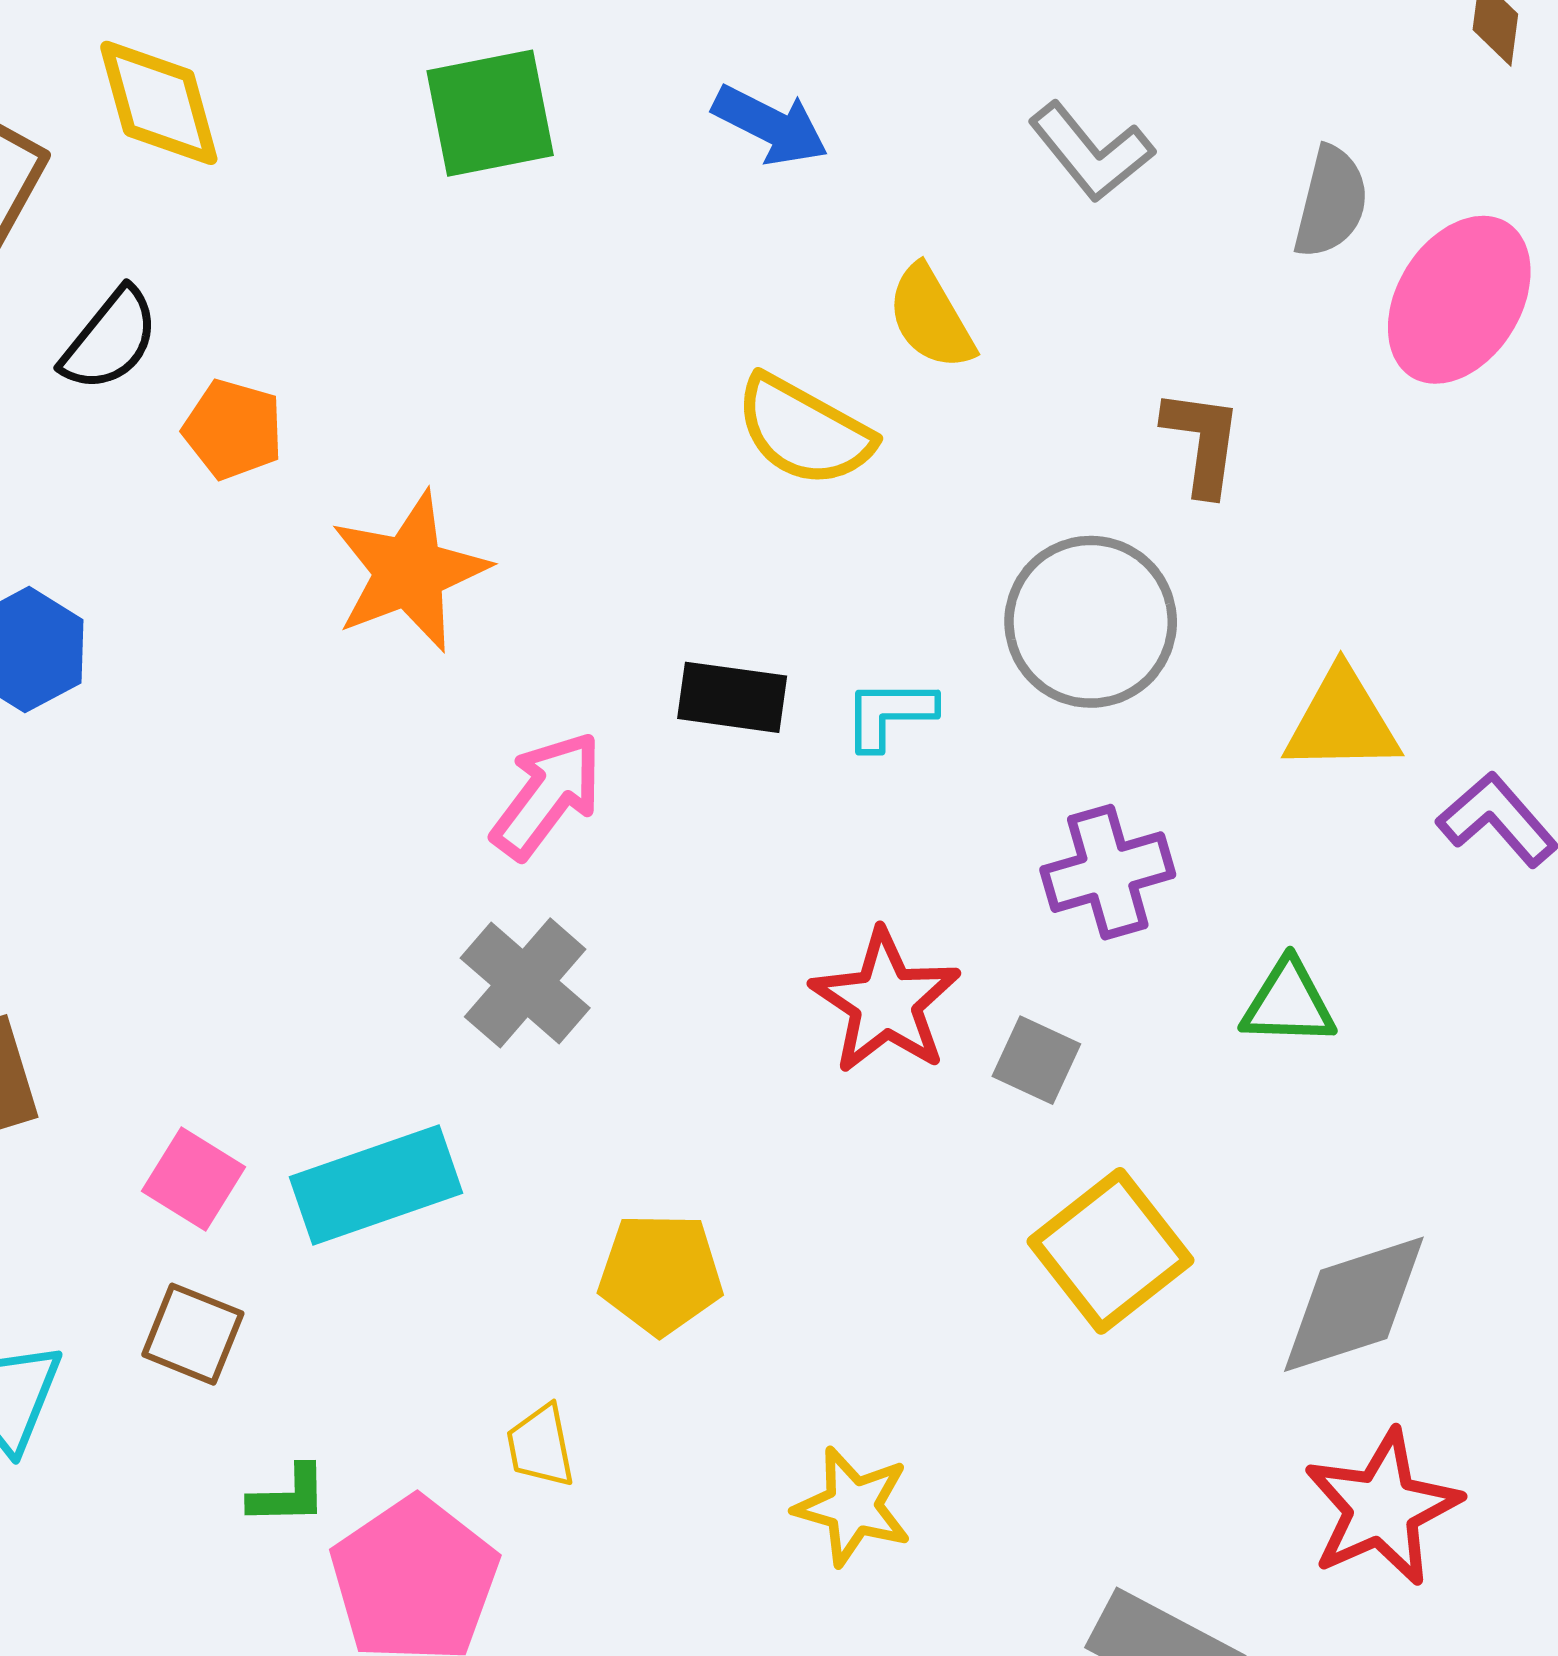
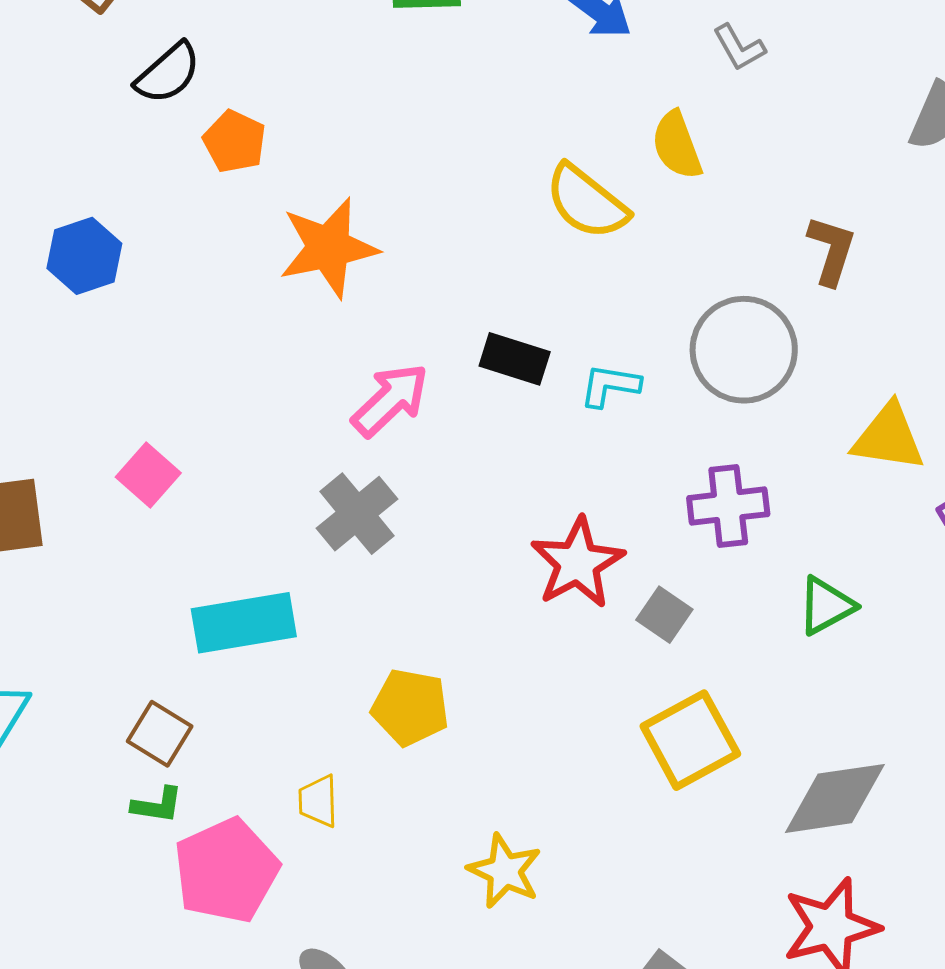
gray L-shape: (1091, 152) -> (739, 48), moved, size x0.7
green triangle: (1288, 1003) -> (826, 606), turned -40
pink square: (194, 1179) -> (148, 475), moved
brown square: (193, 1334) -> (160, 734), moved

